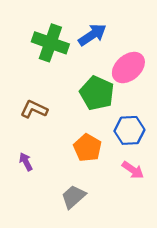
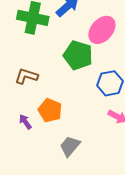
orange pentagon: (87, 148) -> (50, 110), moved

